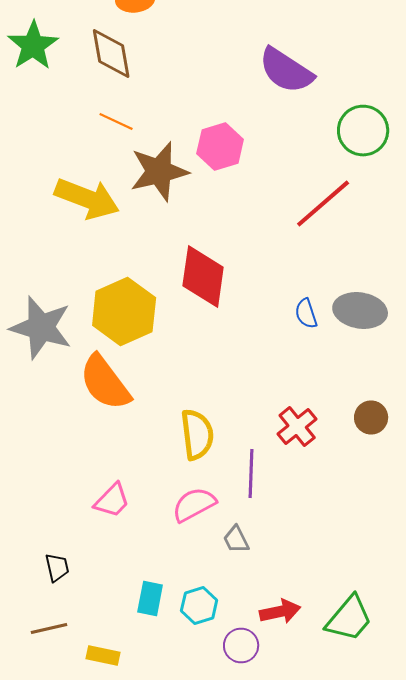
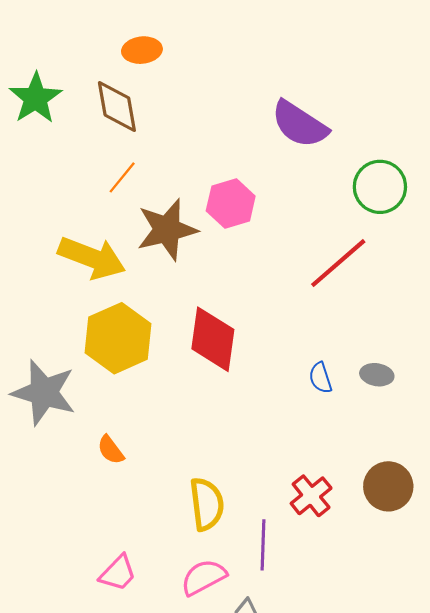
orange line: (116, 122) -> (122, 177), turned -76
gray ellipse: (360, 310) -> (377, 375), size x0.6
yellow hexagon: (124, 312) -> (118, 338), moved
orange semicircle: (105, 382) -> (111, 450), size x0.5
brown circle: (371, 418) -> (388, 486), size x1.4

